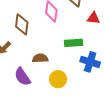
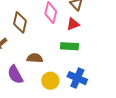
red triangle: (93, 18) -> (73, 24), moved, turned -32
blue cross: (90, 62) -> (77, 78), moved

